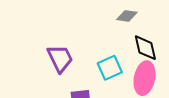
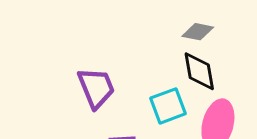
black diamond: (145, 48) -> (199, 71), moved

